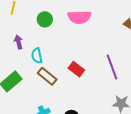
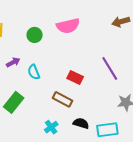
purple arrow: (18, 42) -> (13, 62), turned 88
brown rectangle: (47, 76) -> (62, 99), moved

